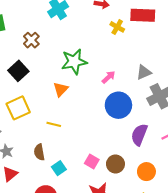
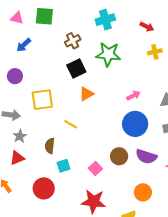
yellow cross: (117, 27) -> (155, 52), turned 32
green star: (74, 62) -> (108, 54), moved
black square: (18, 71) -> (76, 68), moved
purple semicircle: (139, 135) -> (146, 157), turned -110
brown circle: (115, 164) -> (119, 156), moved

